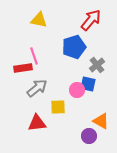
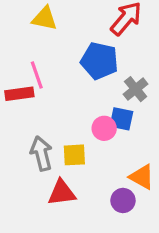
blue pentagon: (74, 47) -> (99, 61), turned 30
gray arrow: (37, 88) -> (41, 153), moved, turned -65
red triangle: (37, 123) -> (62, 193), moved

